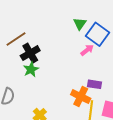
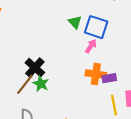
brown line: (16, 39) -> (25, 84), moved
orange cross: (81, 97) -> (96, 74), moved

